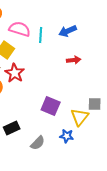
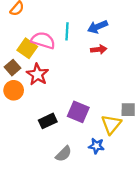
pink semicircle: (20, 29) -> (43, 40), moved
red arrow: (74, 60) -> (99, 49), moved
black rectangle: (12, 128) -> (48, 121), moved

